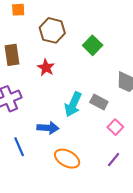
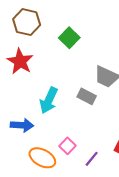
red star: (46, 68) -> (20, 61), size x1.4
gray rectangle: (99, 102) -> (87, 96), moved
pink square: (115, 127) -> (68, 146), moved

